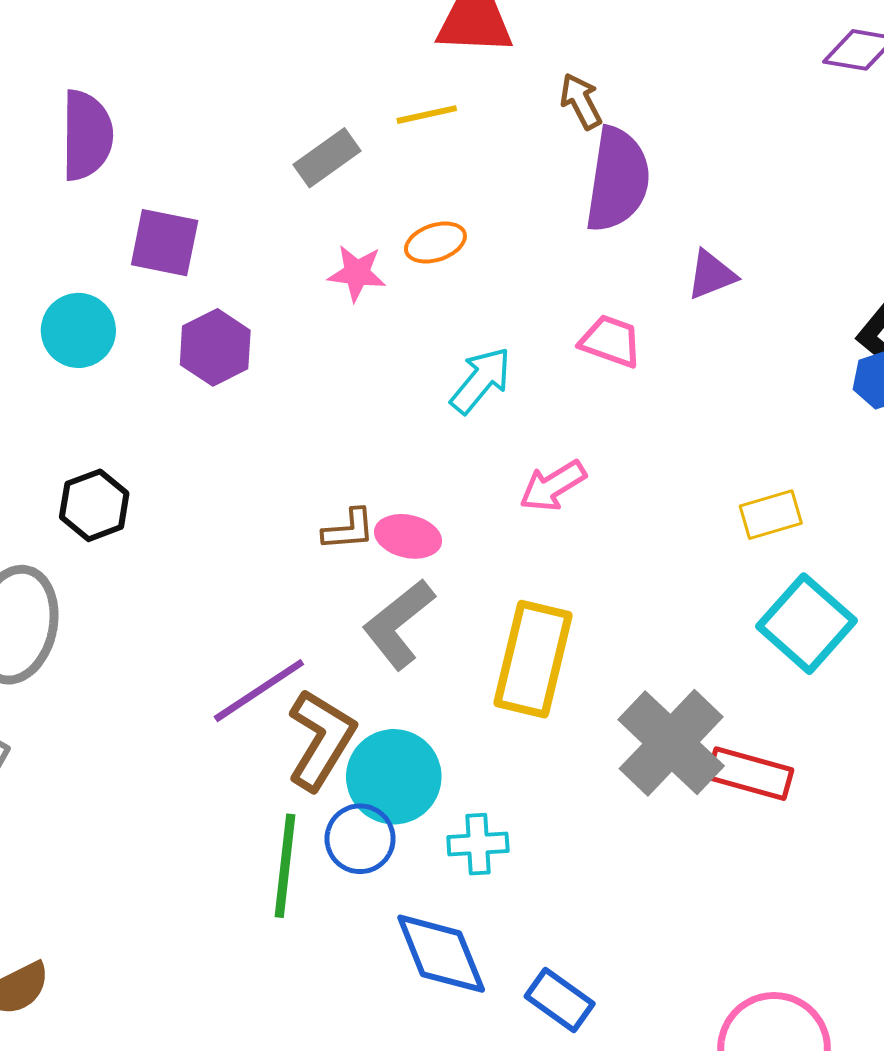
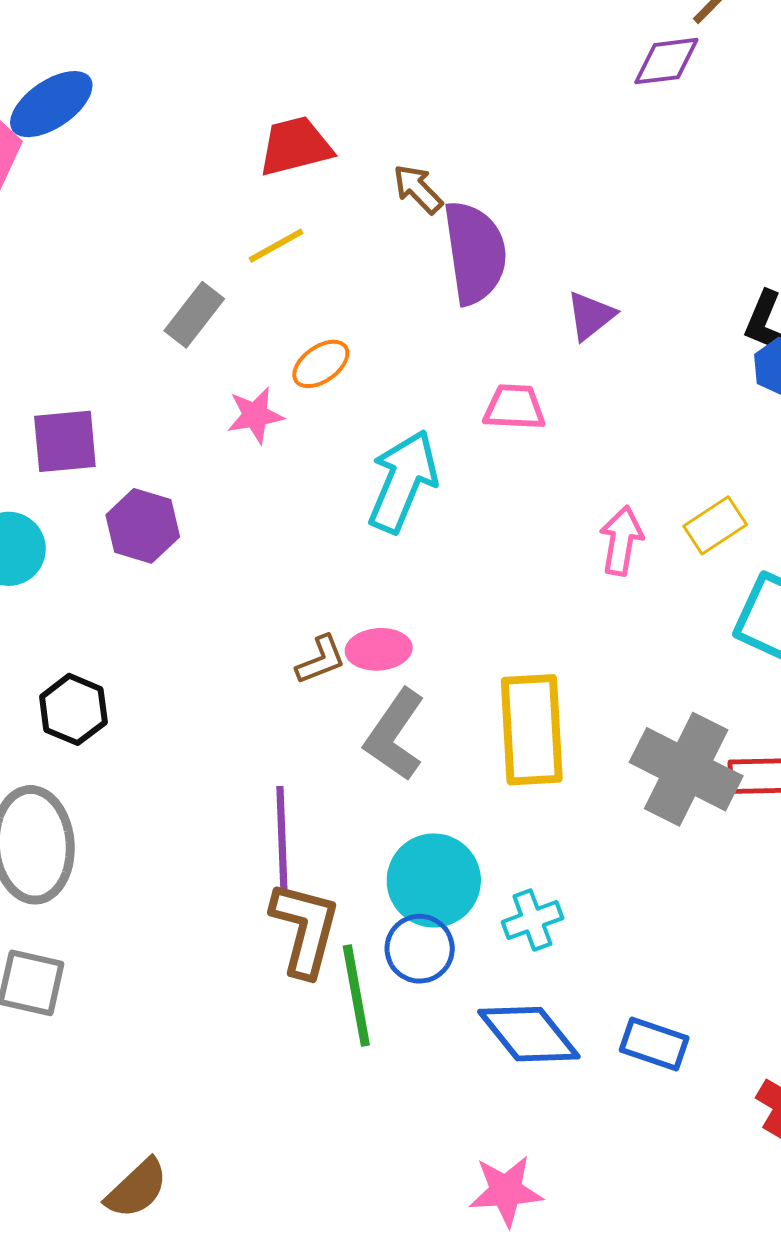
cyan arrow: (481, 380) -> (403, 481), size x1.4
pink arrow: (553, 486) -> (621, 541), moved, turned 148
purple line: (259, 691) -> (282, 837), turned -42
brown L-shape: (321, 740) -> (305, 929), moved

